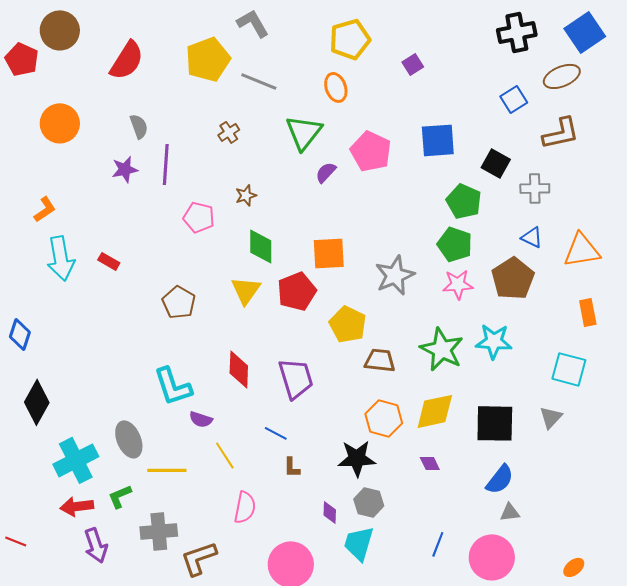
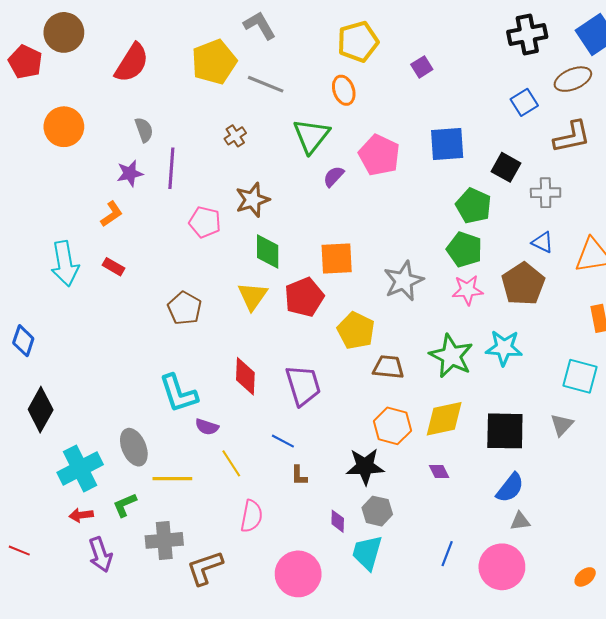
brown star: (246, 195) -> (252, 200), size x1.6
orange L-shape: (45, 209) -> (112, 214), moved
red arrow: (77, 506) -> (81, 515), size x0.7

